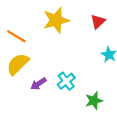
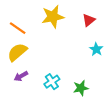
cyan cross: (66, 81) -> (52, 82), moved
purple arrow: (39, 84) -> (21, 76), moved

